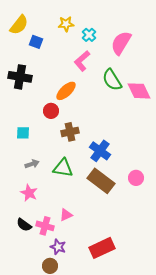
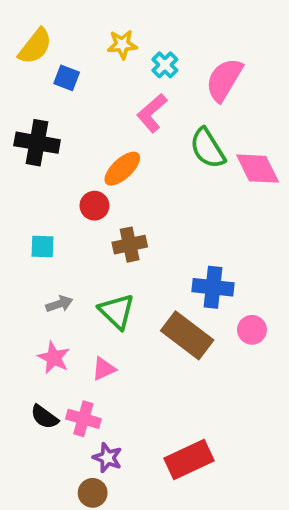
blue cross: (100, 151) -> (213, 287), moved, turned -30
green triangle: (63, 168) -> (117, 311), turned 35
pink triangle: (66, 215) -> (104, 369), moved

